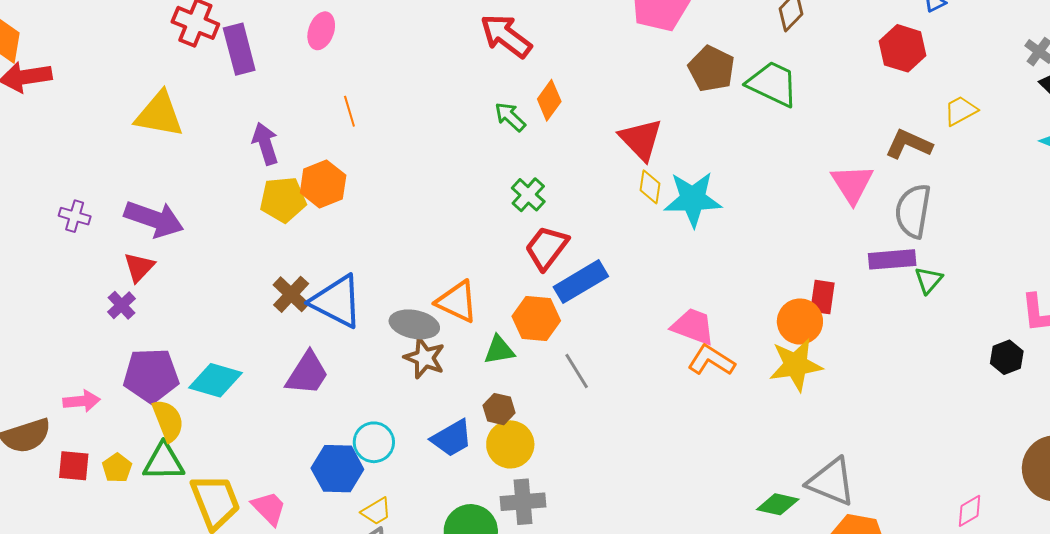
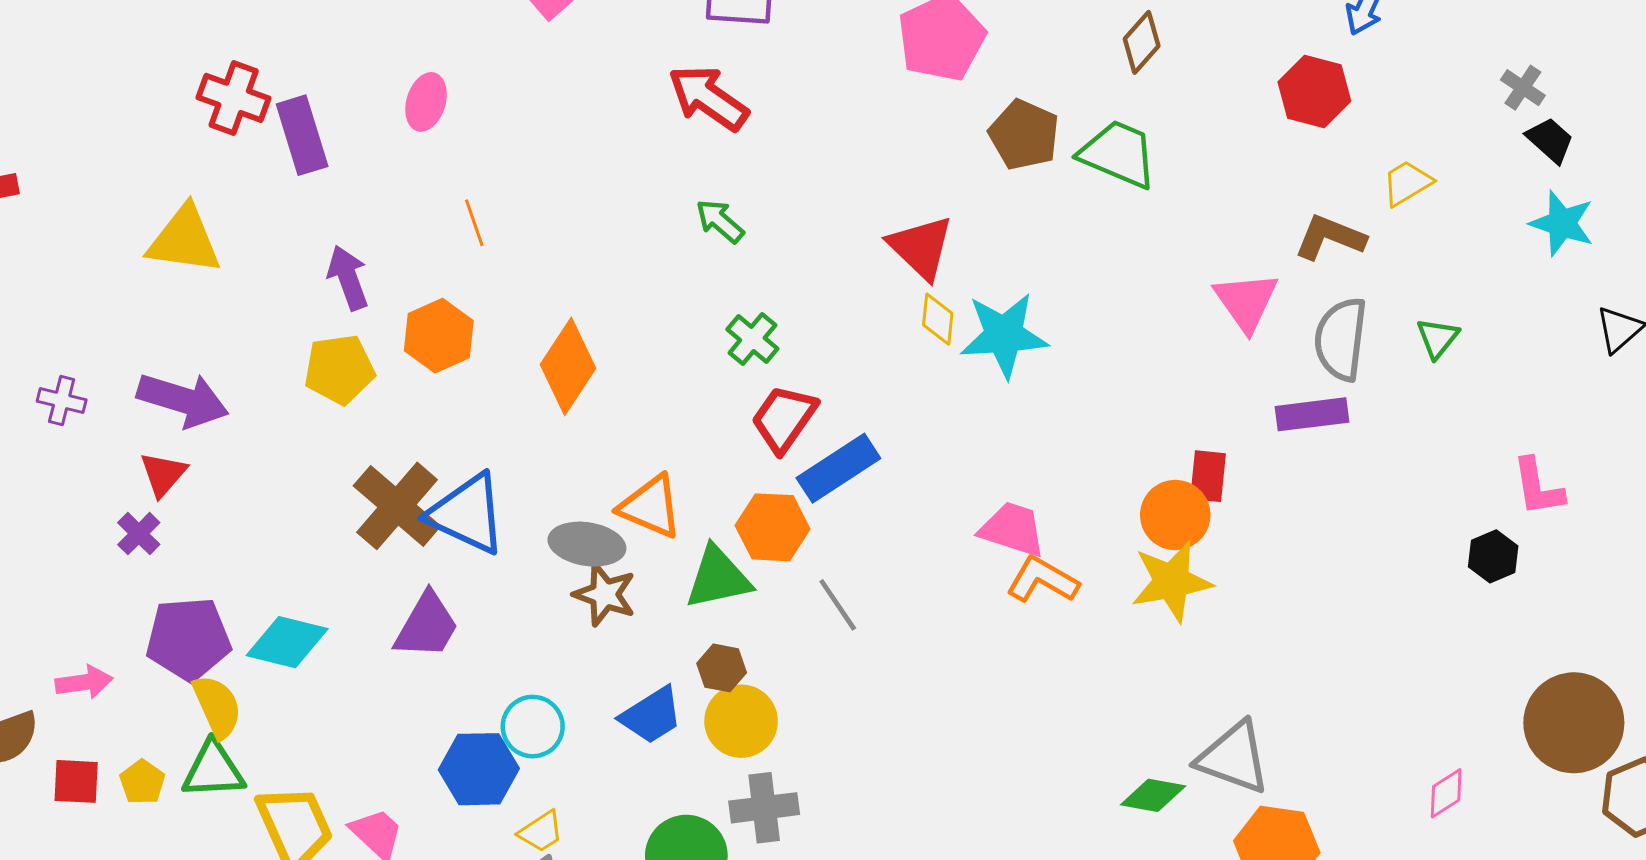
orange diamond: (549, 100) -> (568, 366), moved, size x1.5
yellow pentagon: (283, 200) -> (339, 369), moved
green triangle: (929, 280) -> (1437, 338), moved
brown cross: (291, 294) -> (397, 506), size x1.5
green triangle: (499, 350) -> (718, 578), size x1.4

